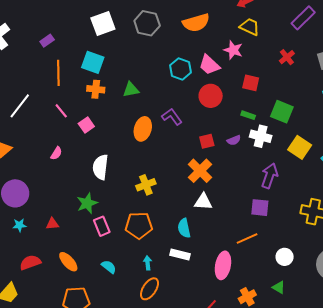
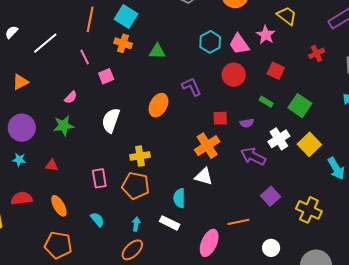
orange ellipse: (143, 129) -> (158, 105), moved
white cross: (261, 136) -> (279, 139), moved, turned 30
purple arrow: (270, 176) -> (253, 156), moved, turned -95
yellow cross: (146, 185) -> (140, 156), moved
green star: (87, 203) -> (64, 126), moved
purple square: (260, 208) -> (271, 196), moved, turned 30

